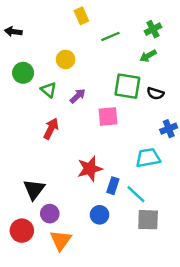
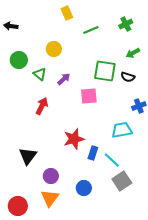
green arrow: (148, 56) -> (133, 53), moved
purple circle: (50, 214) -> (51, 176), moved
blue circle: (100, 215) -> (84, 188), moved
gray square: (148, 220) -> (122, 181), turned -36
red circle: (22, 231) -> (18, 206), moved

